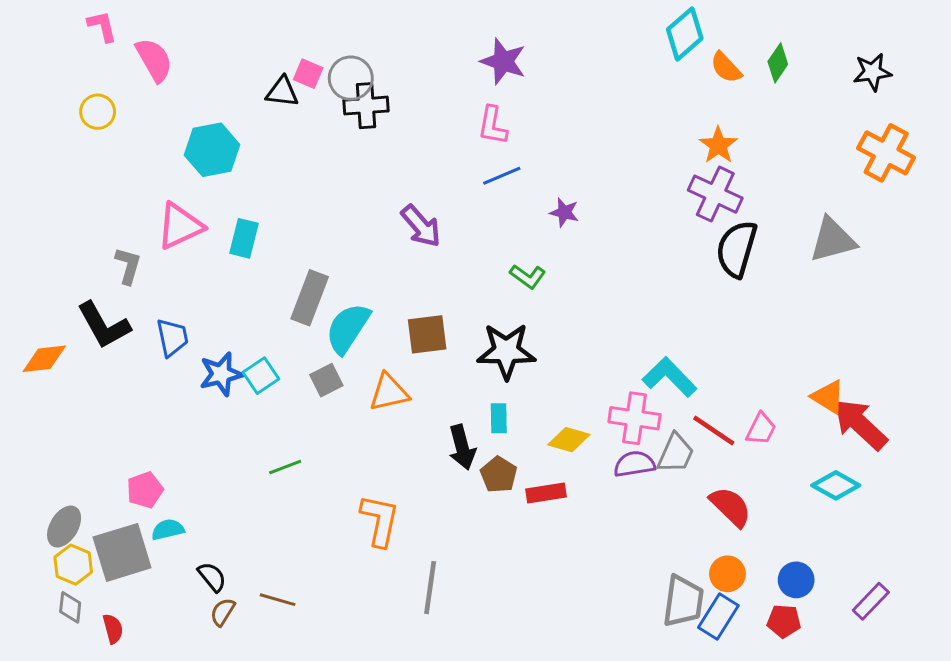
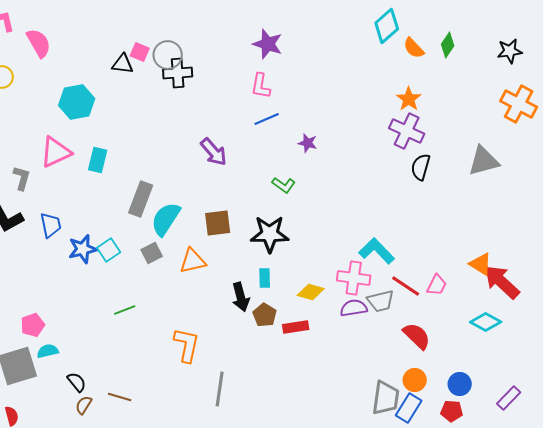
black semicircle: (737, 249) -> (421, 167), size x0.7
gray trapezoid: (676, 453) -> (381, 301), turned 52

